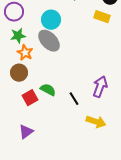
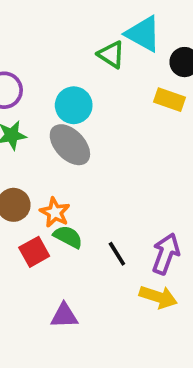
orange star: (25, 53) -> (55, 212), moved
purple arrow: (100, 87) -> (166, 254), moved
purple triangle: (26, 132) -> (64, 316), moved, turned 35

